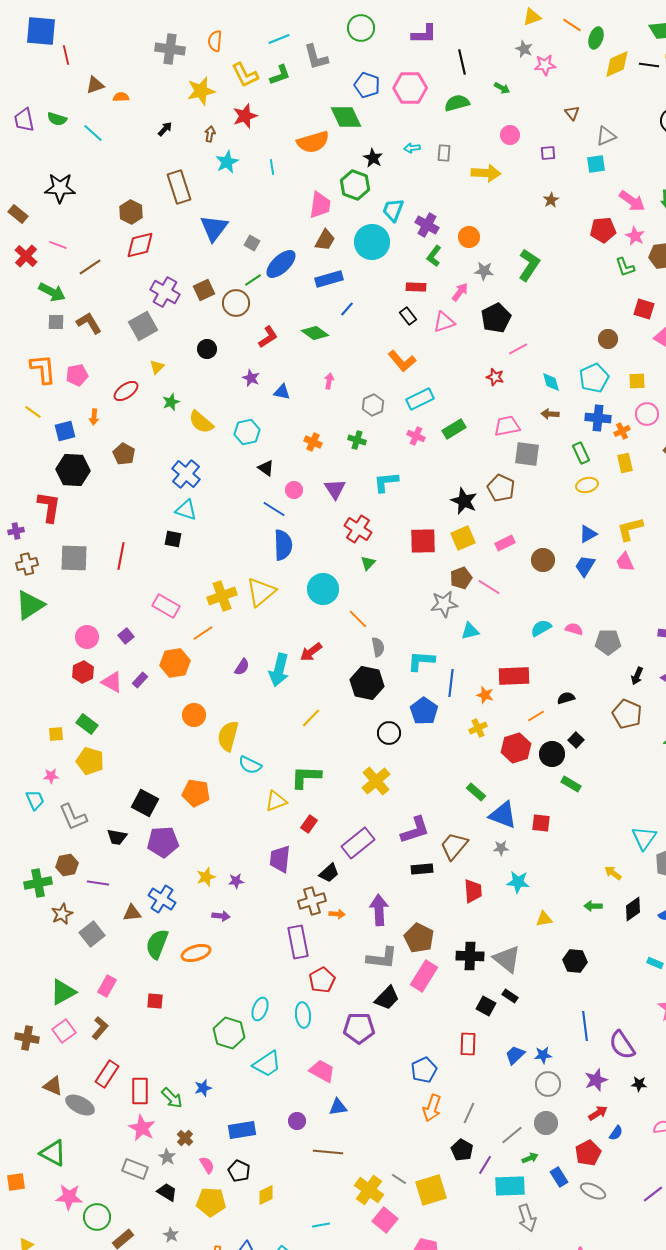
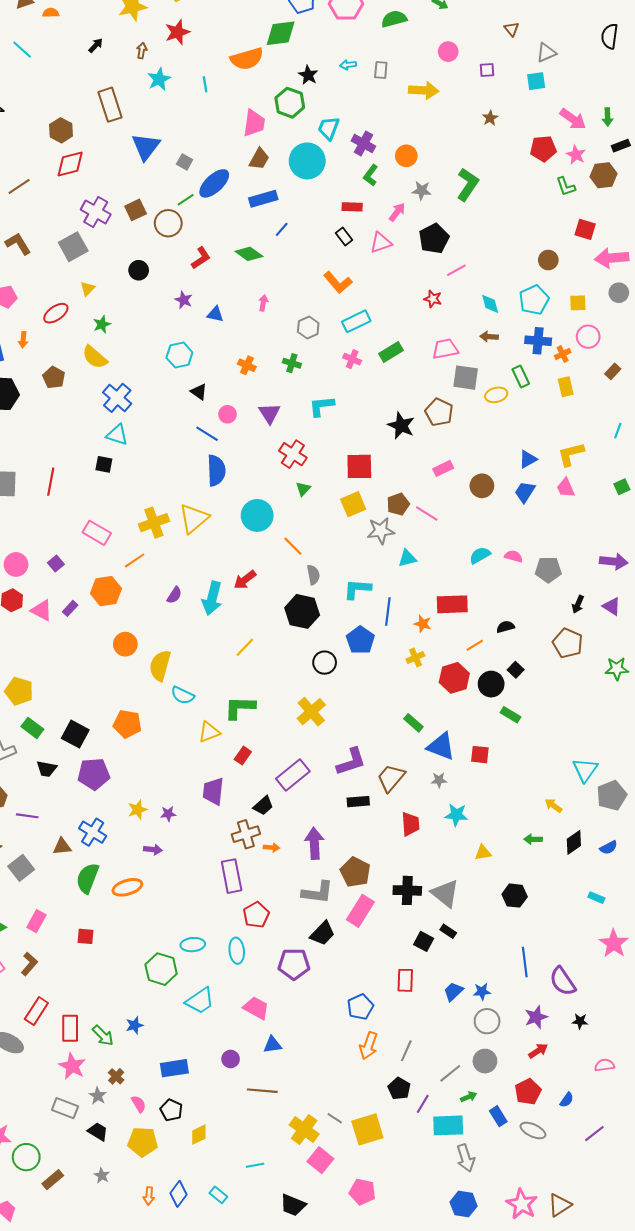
green diamond: (346, 117) -> (281, 33), turned -72
yellow semicircle: (201, 422) -> (95, 357), moved
yellow ellipse: (587, 485) -> (496, 395), moved
yellow square: (463, 538) -> (353, 504), moved
green rectangle: (87, 724) -> (32, 728), moved
cyan ellipse: (260, 1009) -> (193, 945), turned 65
blue semicircle: (616, 1133) -> (567, 1100), moved

